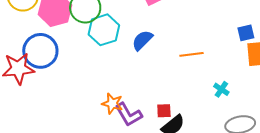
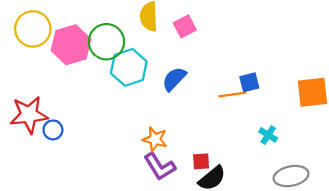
blue square: (246, 33) -> (249, 82), moved
blue circle: (40, 51) -> (53, 130), moved, size x0.5
orange star: (112, 104) -> (155, 139), moved

